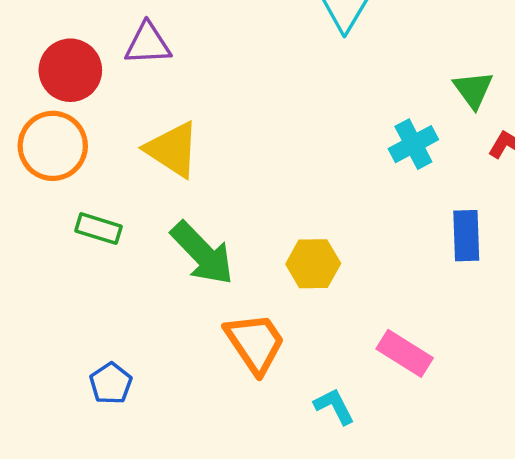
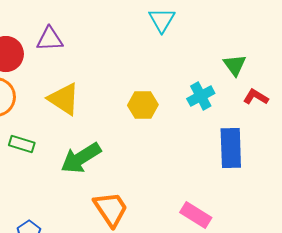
blue rectangle: (466, 236) -> (231, 148), size x1.4
green arrow: (202, 253) -> (81, 158), turned 102
yellow hexagon: (313, 264) -> (143, 105), moved

